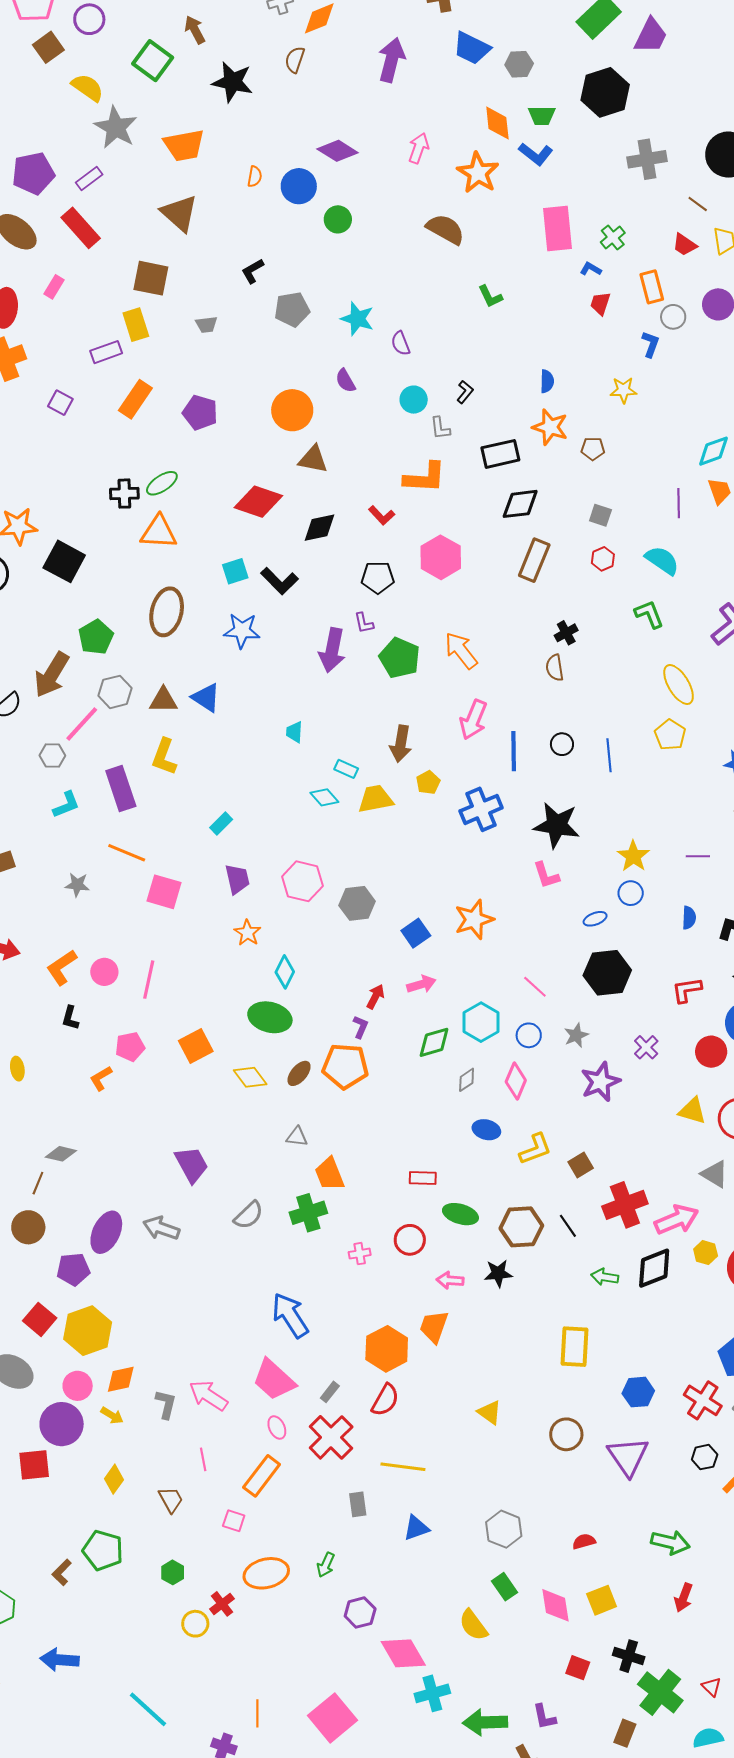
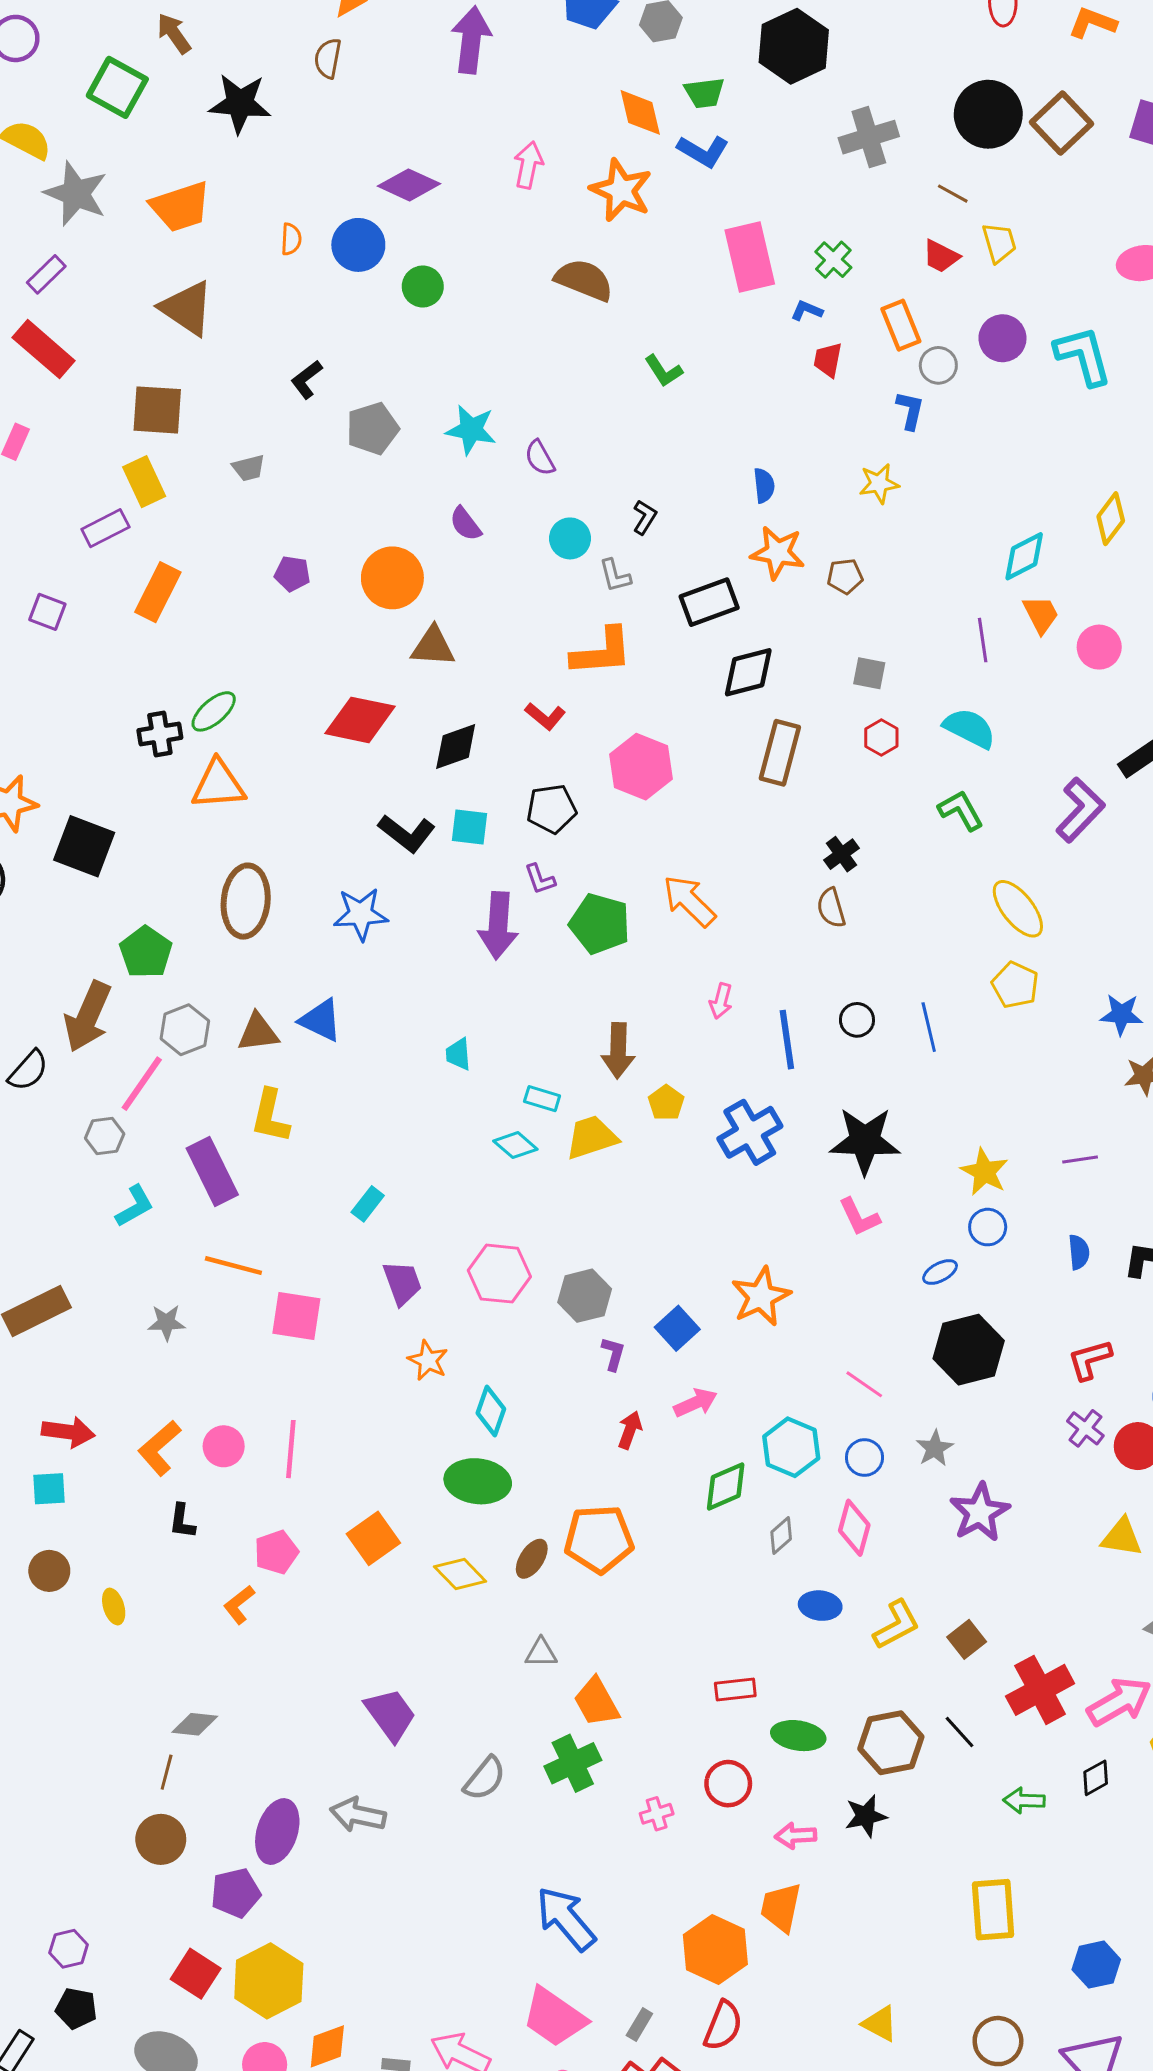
purple pentagon: (200, 413) -> (292, 574), moved, size x0.7
cyan square: (235, 571) -> (469, 827), moved, turned 32
pink arrow: (473, 720) -> (721, 1001), size x0.6
purple L-shape: (360, 1027) -> (613, 1354), moved
purple cross: (646, 1047) -> (1085, 1428), moved
black diamond: (654, 1268) -> (1096, 1778), size x0.6

